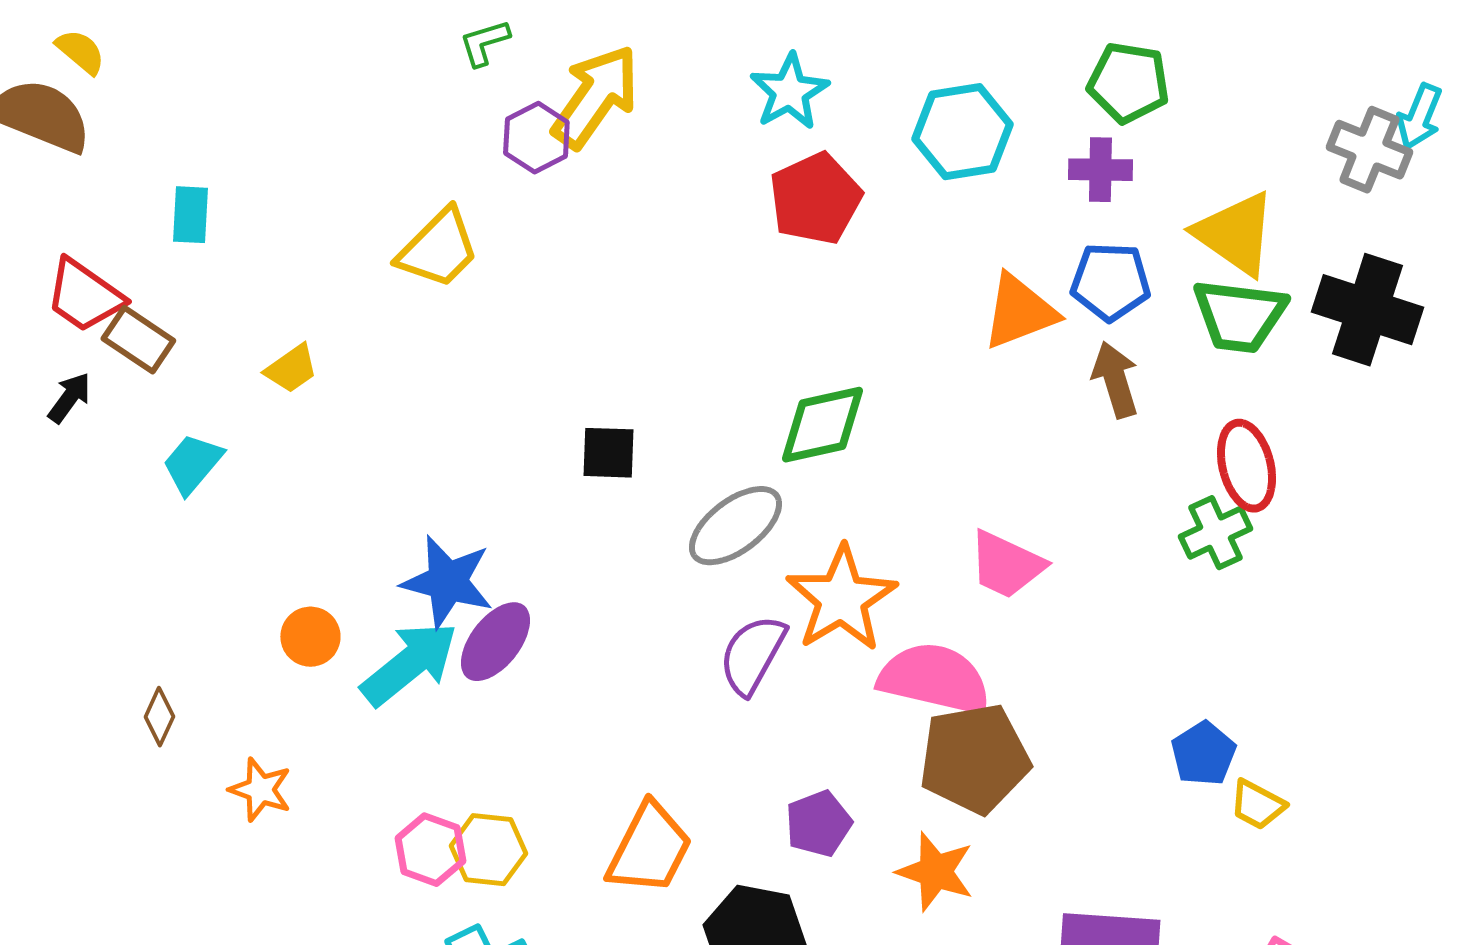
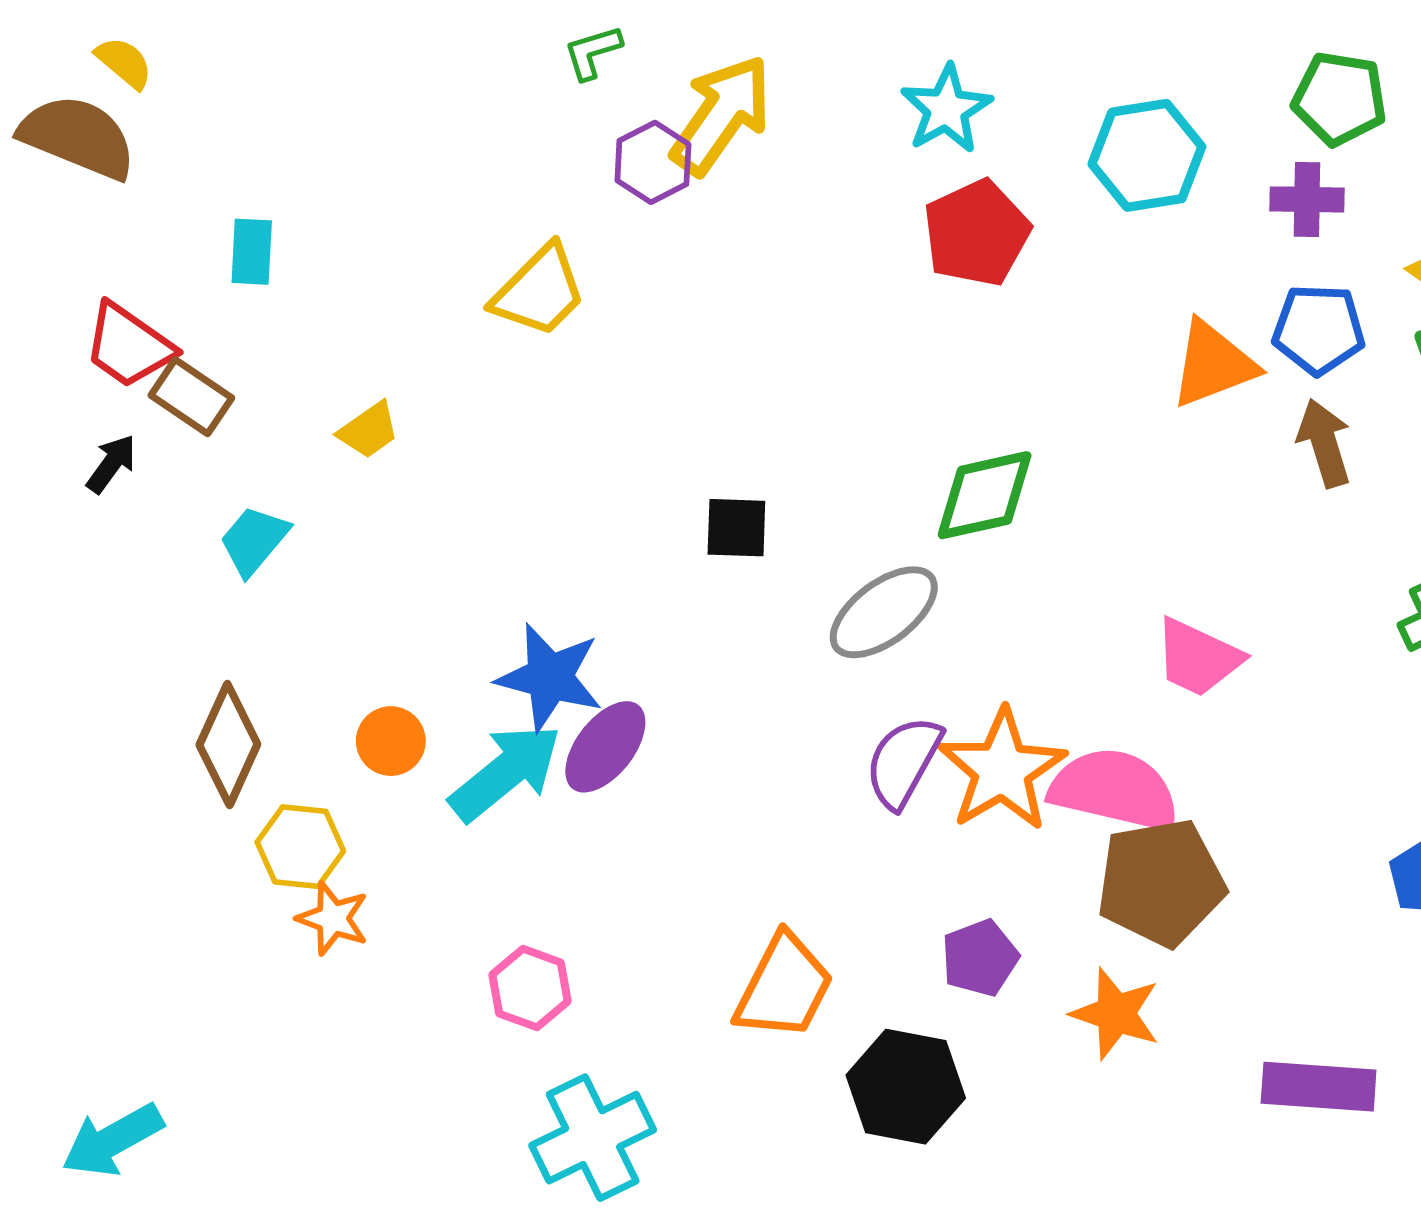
orange star: (841, 599) -> (1002, 770), moved
brown diamond: (159, 717) -> (228, 745), moved, size x1.8
yellow hexagon: (488, 850) -> (300, 847), moved

